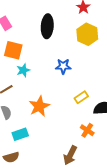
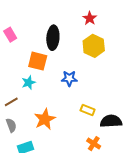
orange square: (13, 50) -> (38, 61), moved
yellow rectangle: (81, 97) -> (88, 110), turned 56

